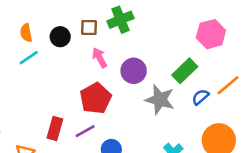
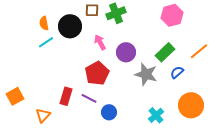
brown square: (89, 28) -> (92, 10), moved
pink hexagon: (211, 34) -> (172, 15), moved
black circle: (60, 37) -> (70, 26), size x1.5
orange line: (228, 85) -> (199, 51), moved
purple line: (85, 131) -> (89, 98), turned 56

